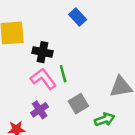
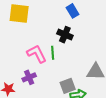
black cross: (42, 52) -> (65, 35), moved
gray square: (78, 104) -> (68, 86), moved

